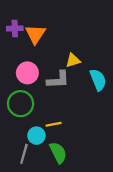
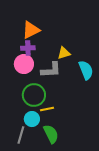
purple cross: (15, 28) -> (28, 48), moved
orange triangle: (35, 34) -> (31, 30), turned 30
green circle: (21, 104) -> (34, 95), moved

